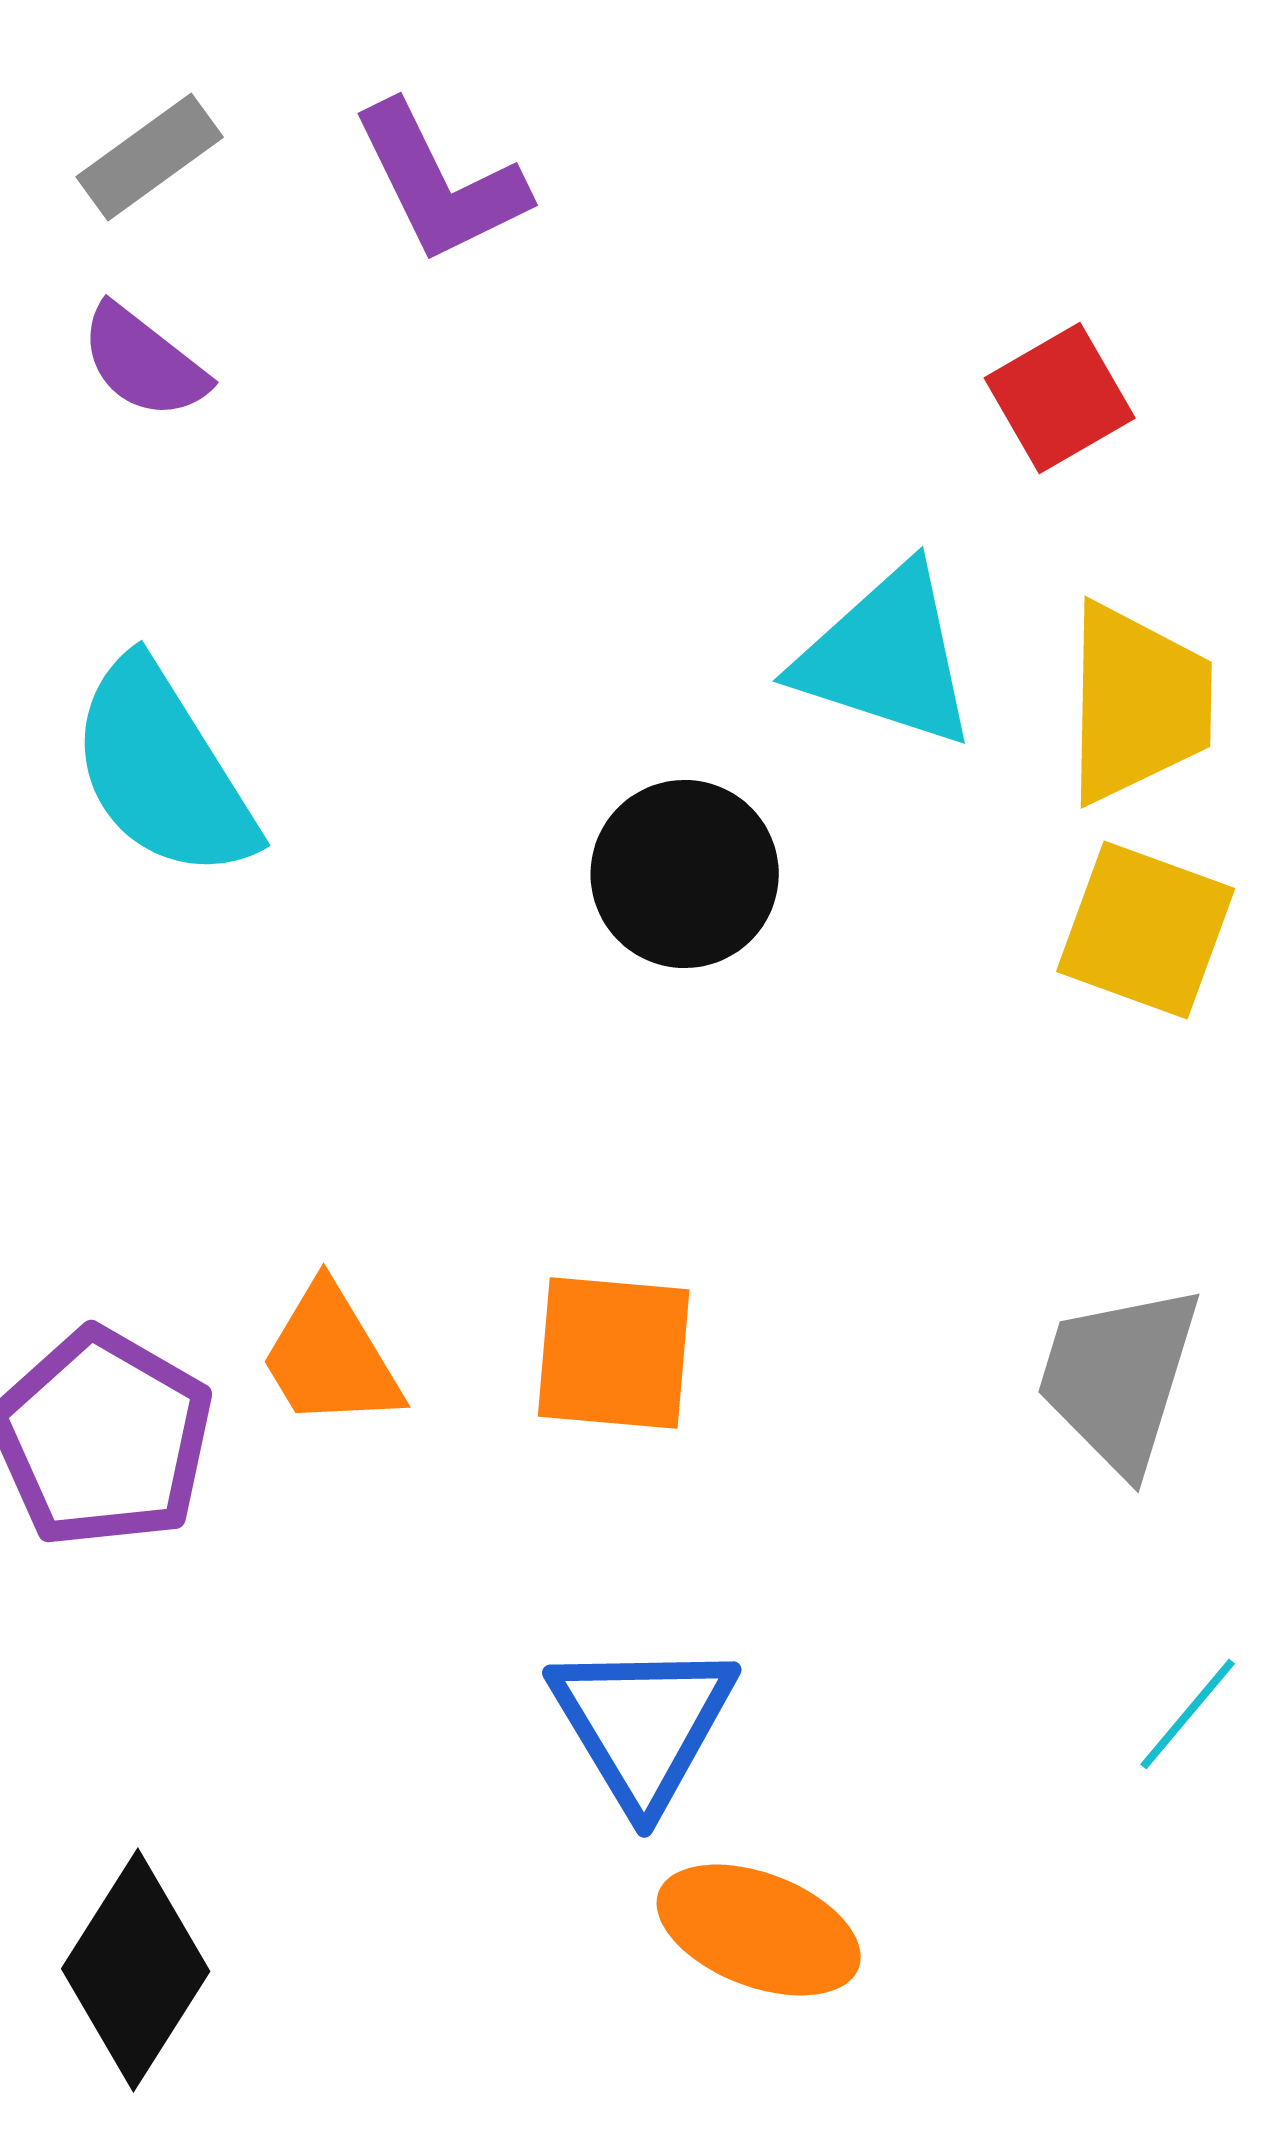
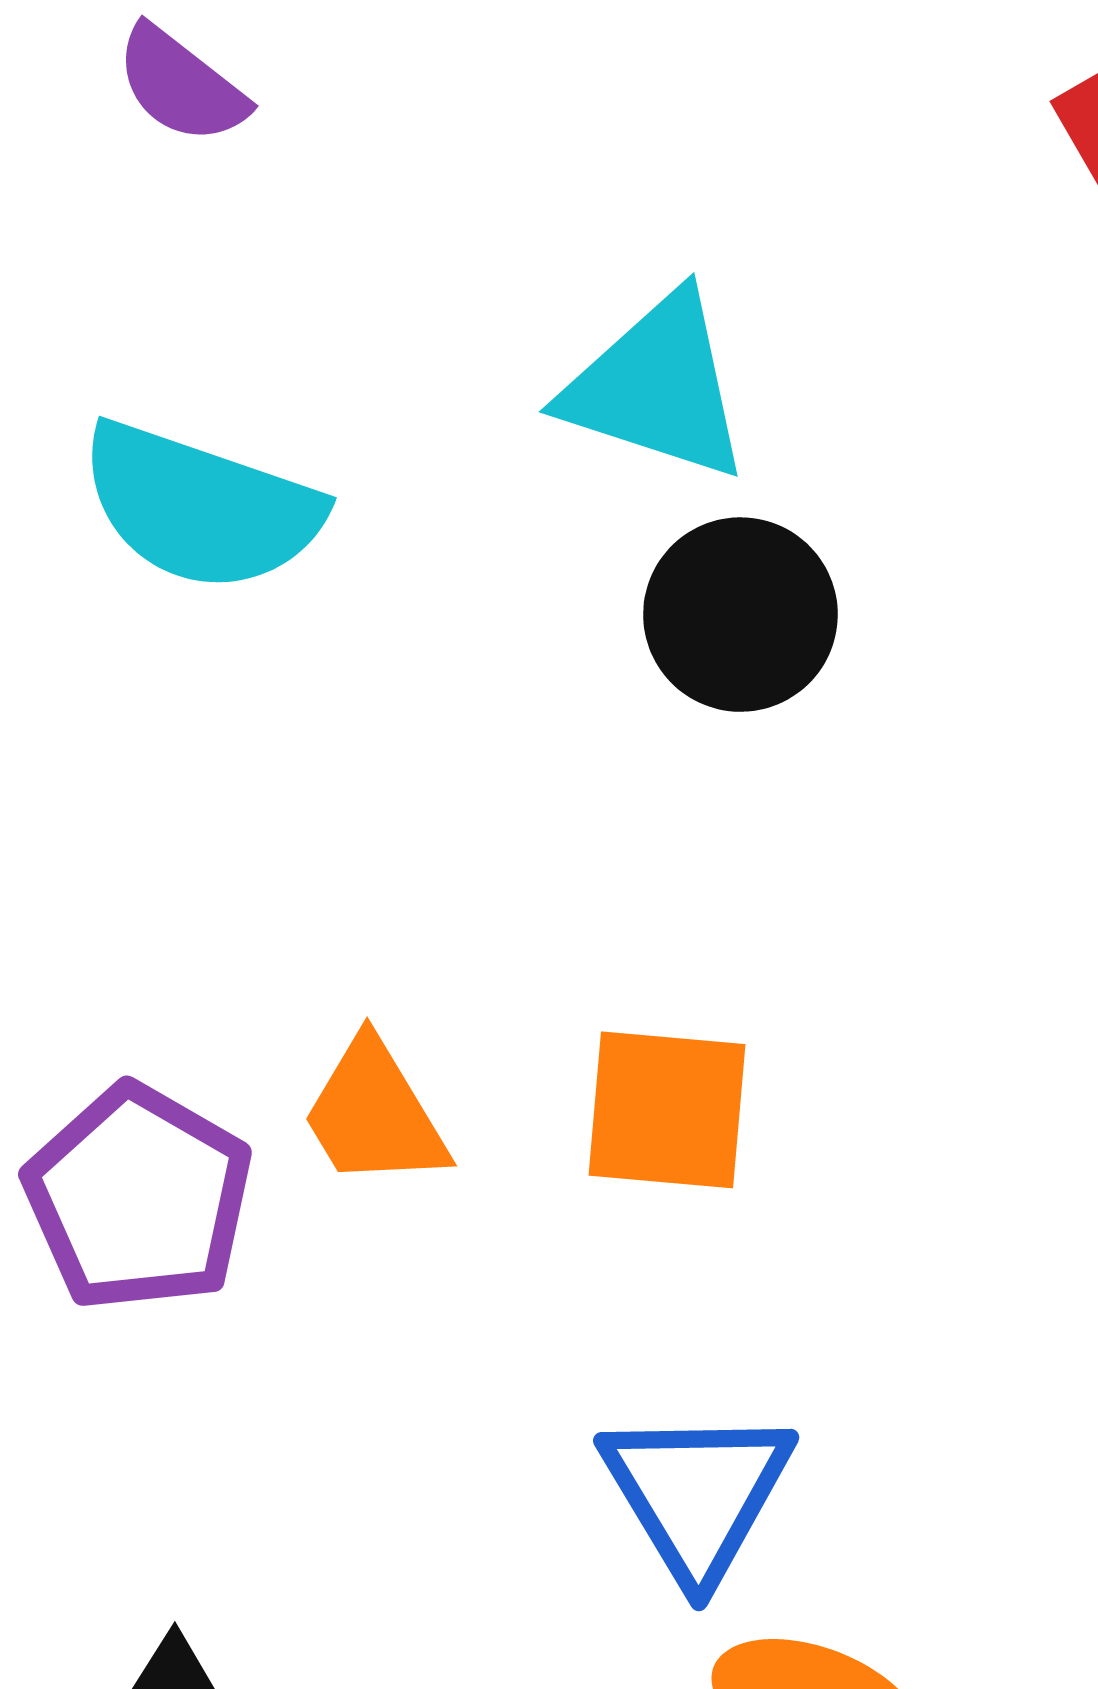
cyan triangle: (887, 657) -> (657, 387), moved
cyan semicircle: (163, 770) -> (201, 507), turned -39

